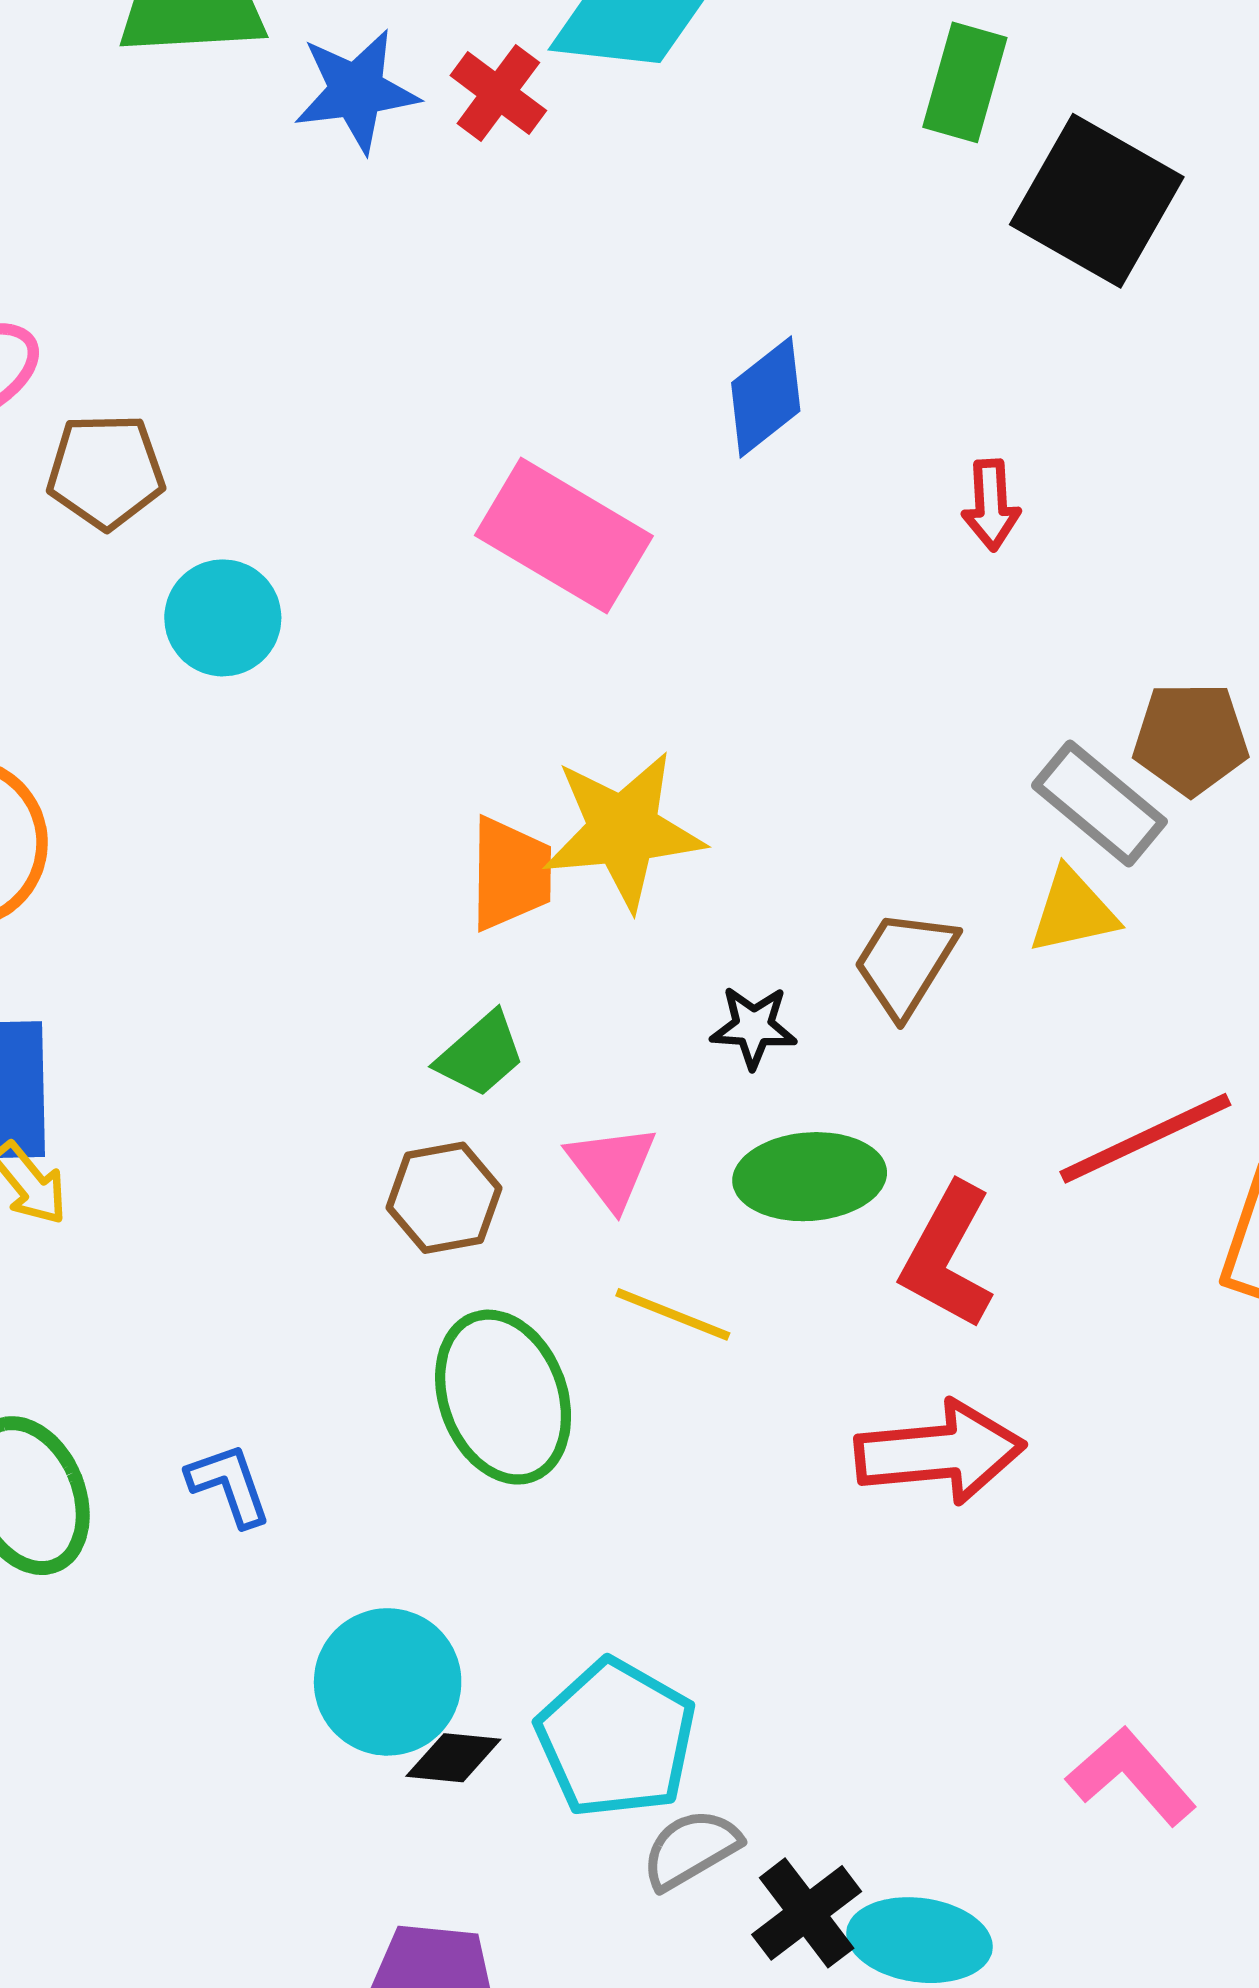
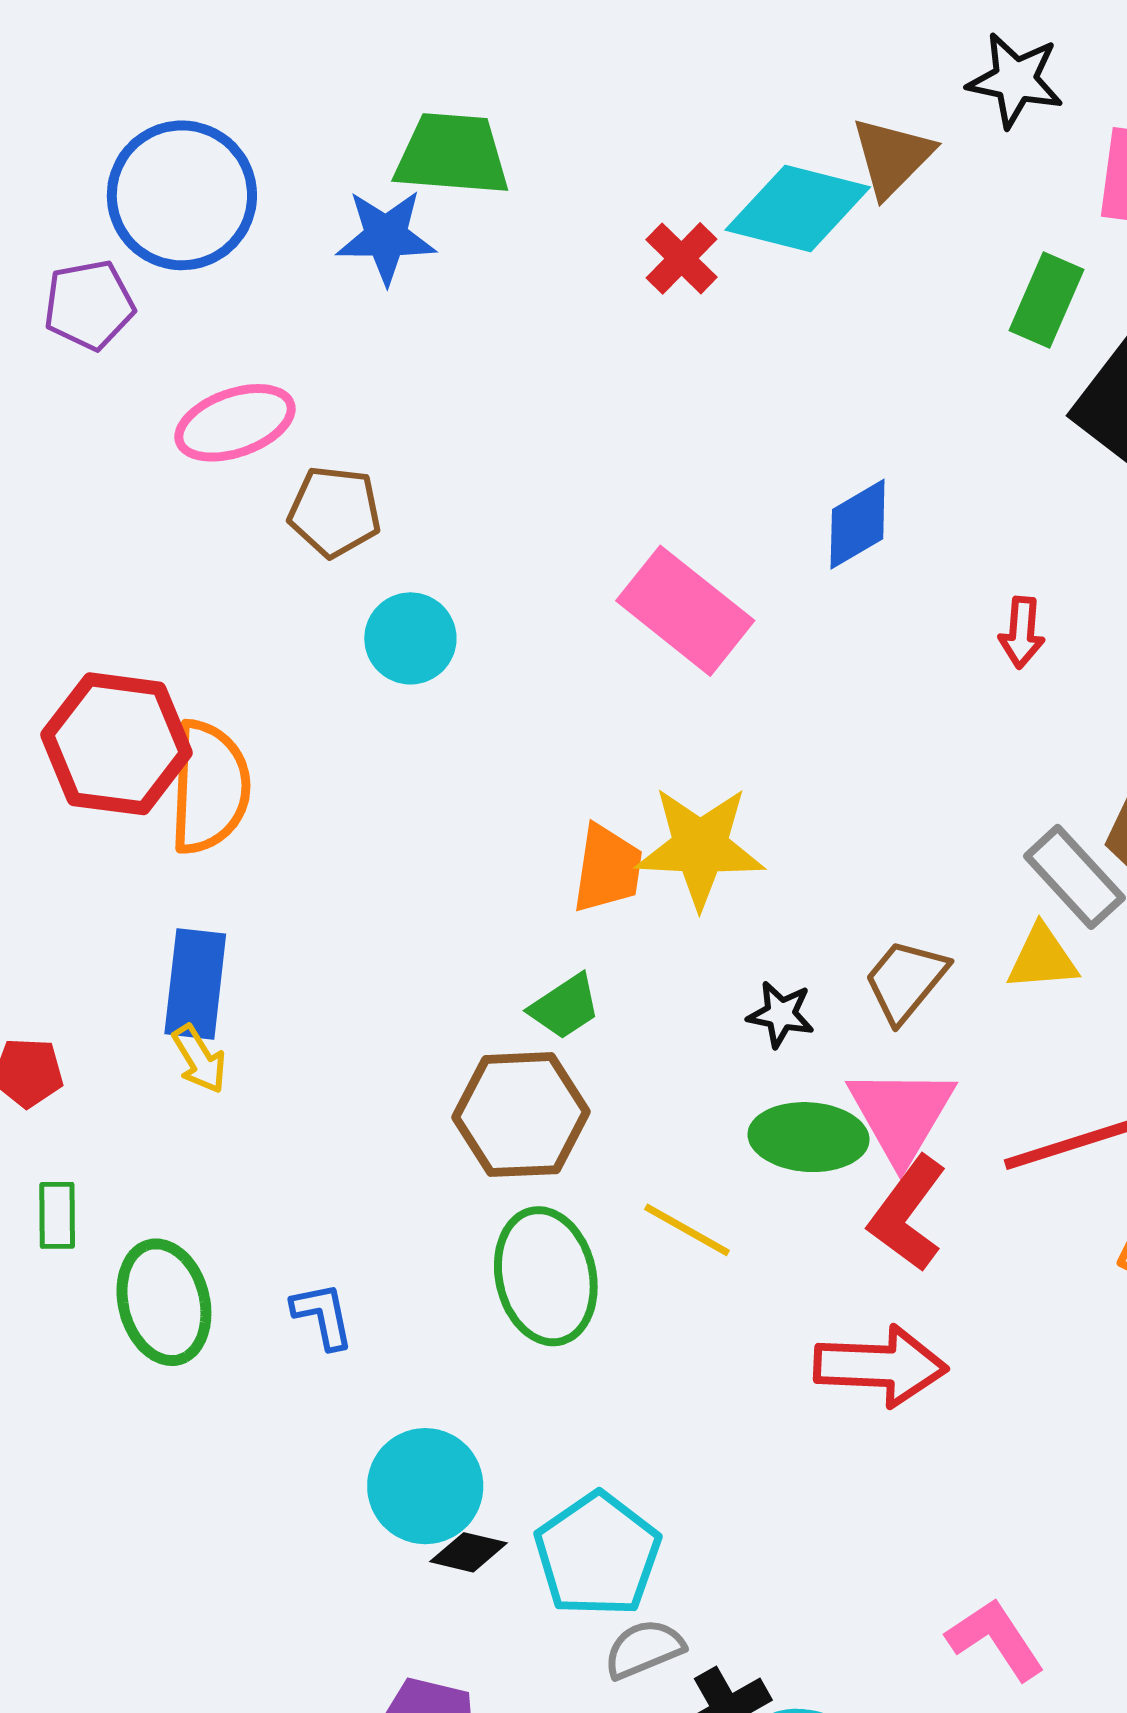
blue star: (356, 91) -> (386, 237), moved
pink triangle: (612, 1167) -> (901, 1114), moved, size x1.5
brown hexagon: (444, 1198) -> (521, 1115), size x1.5

